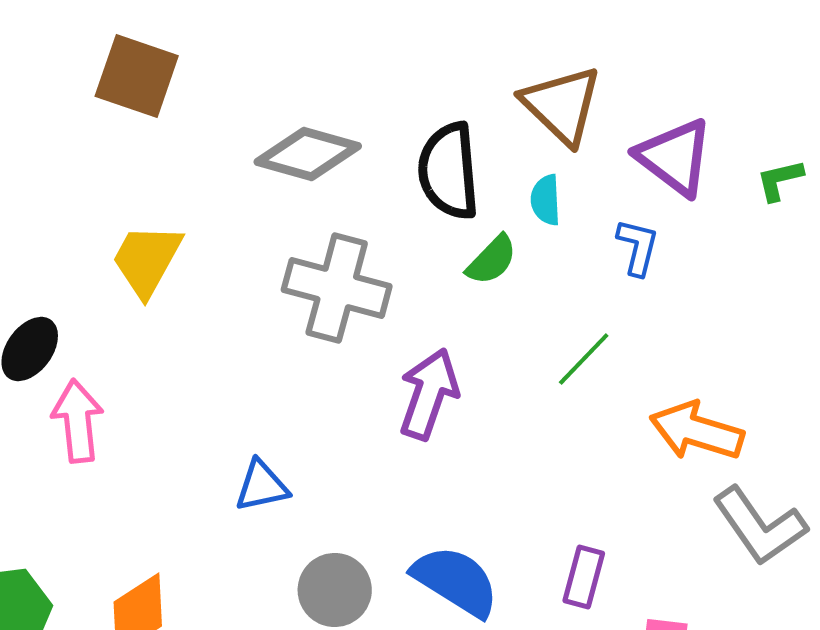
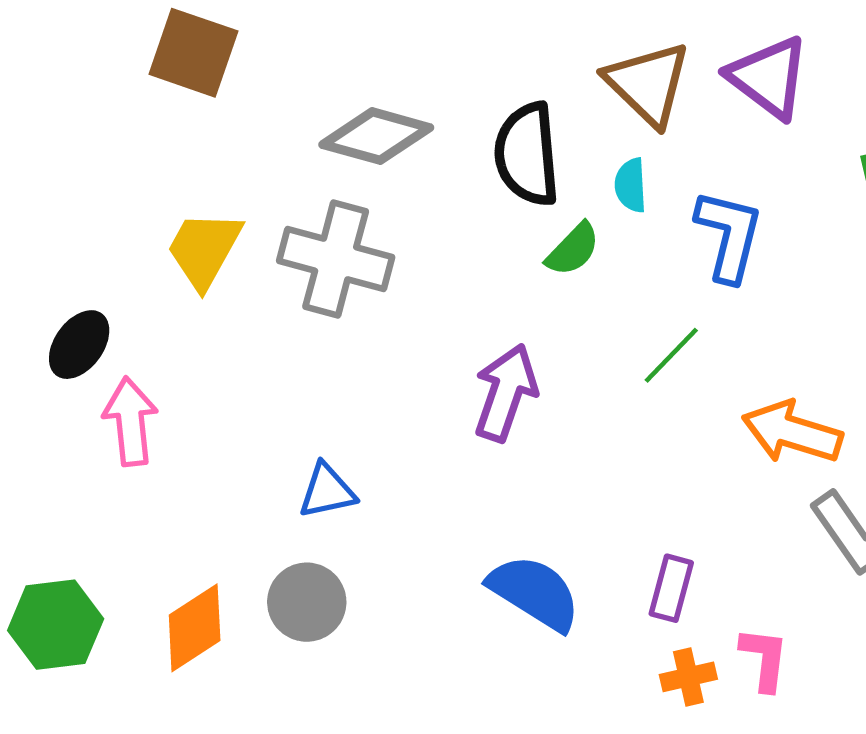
purple triangle: (675, 157) -> (769, 77), moved
blue L-shape: (638, 247) -> (729, 235), size x1.5
gray cross: (337, 288) -> (336, 259), moved
gray circle: (335, 590) -> (307, 602), moved

